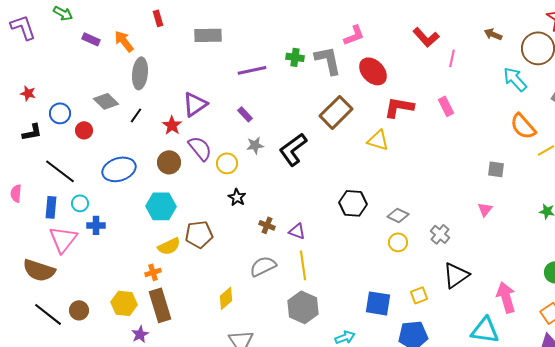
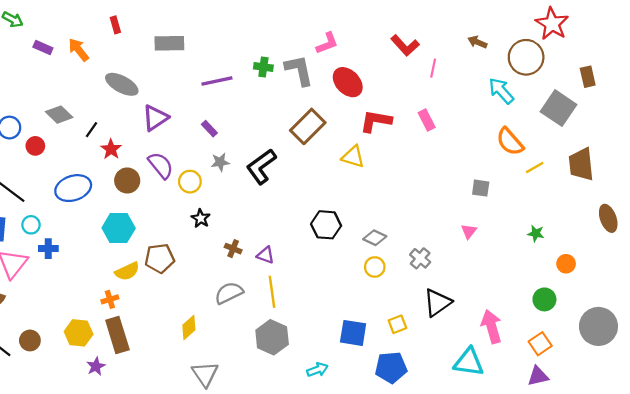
gray ellipse: (140, 73) -> (122, 84), moved, turned -68
red star: (172, 125) -> (111, 149), moved

